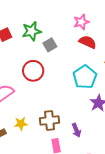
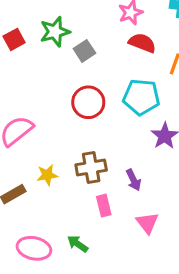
red circle: (33, 71) -> (88, 102), moved
cyan pentagon: (85, 77) -> (141, 97), turned -30

